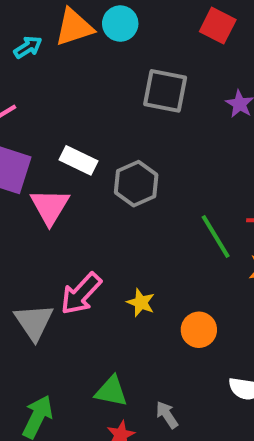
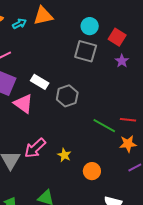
cyan circle: (120, 24) -> (90, 26), moved
red square: (218, 26) -> (117, 37), moved
pink triangle: (50, 207) -> (23, 104), turned -30
green line: (216, 237) -> (104, 126), turned -35

